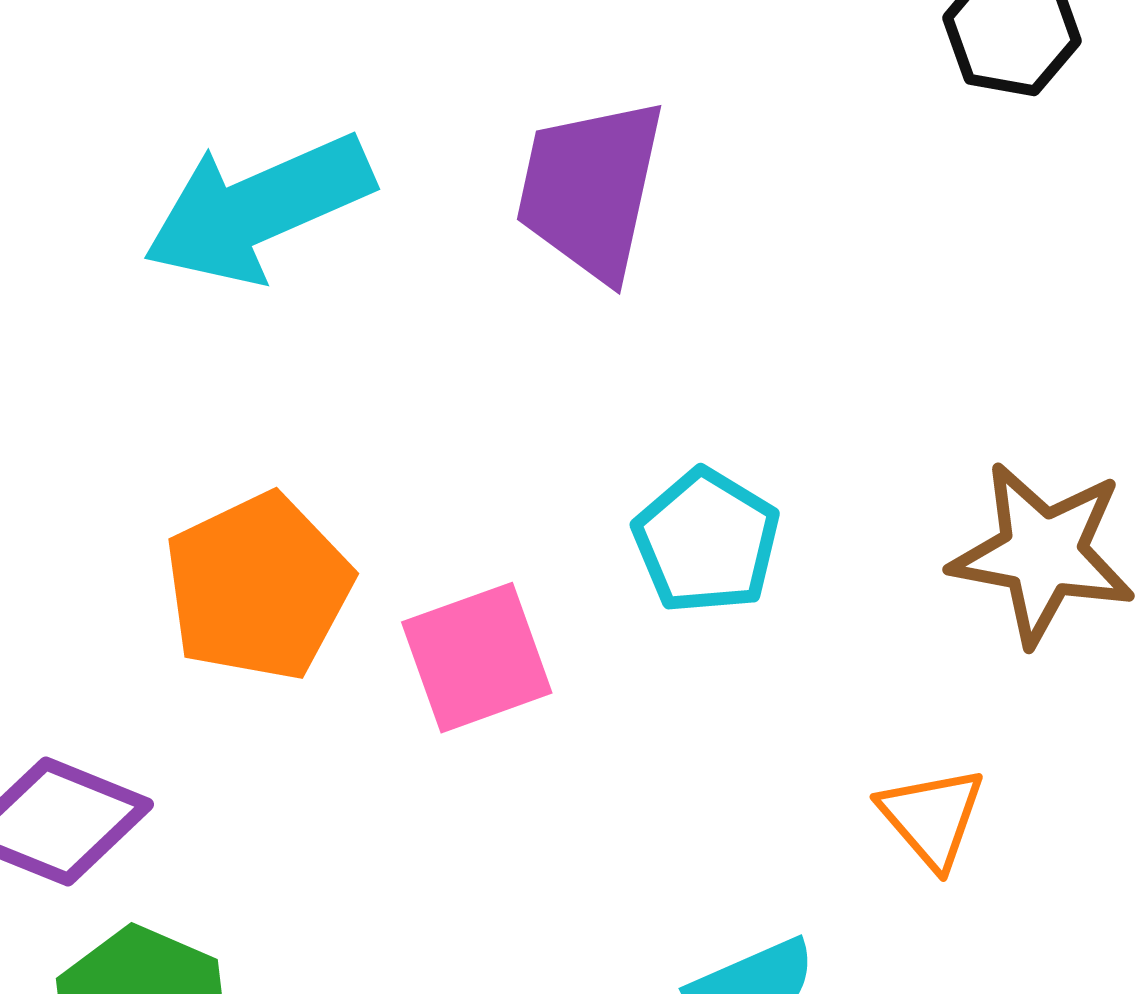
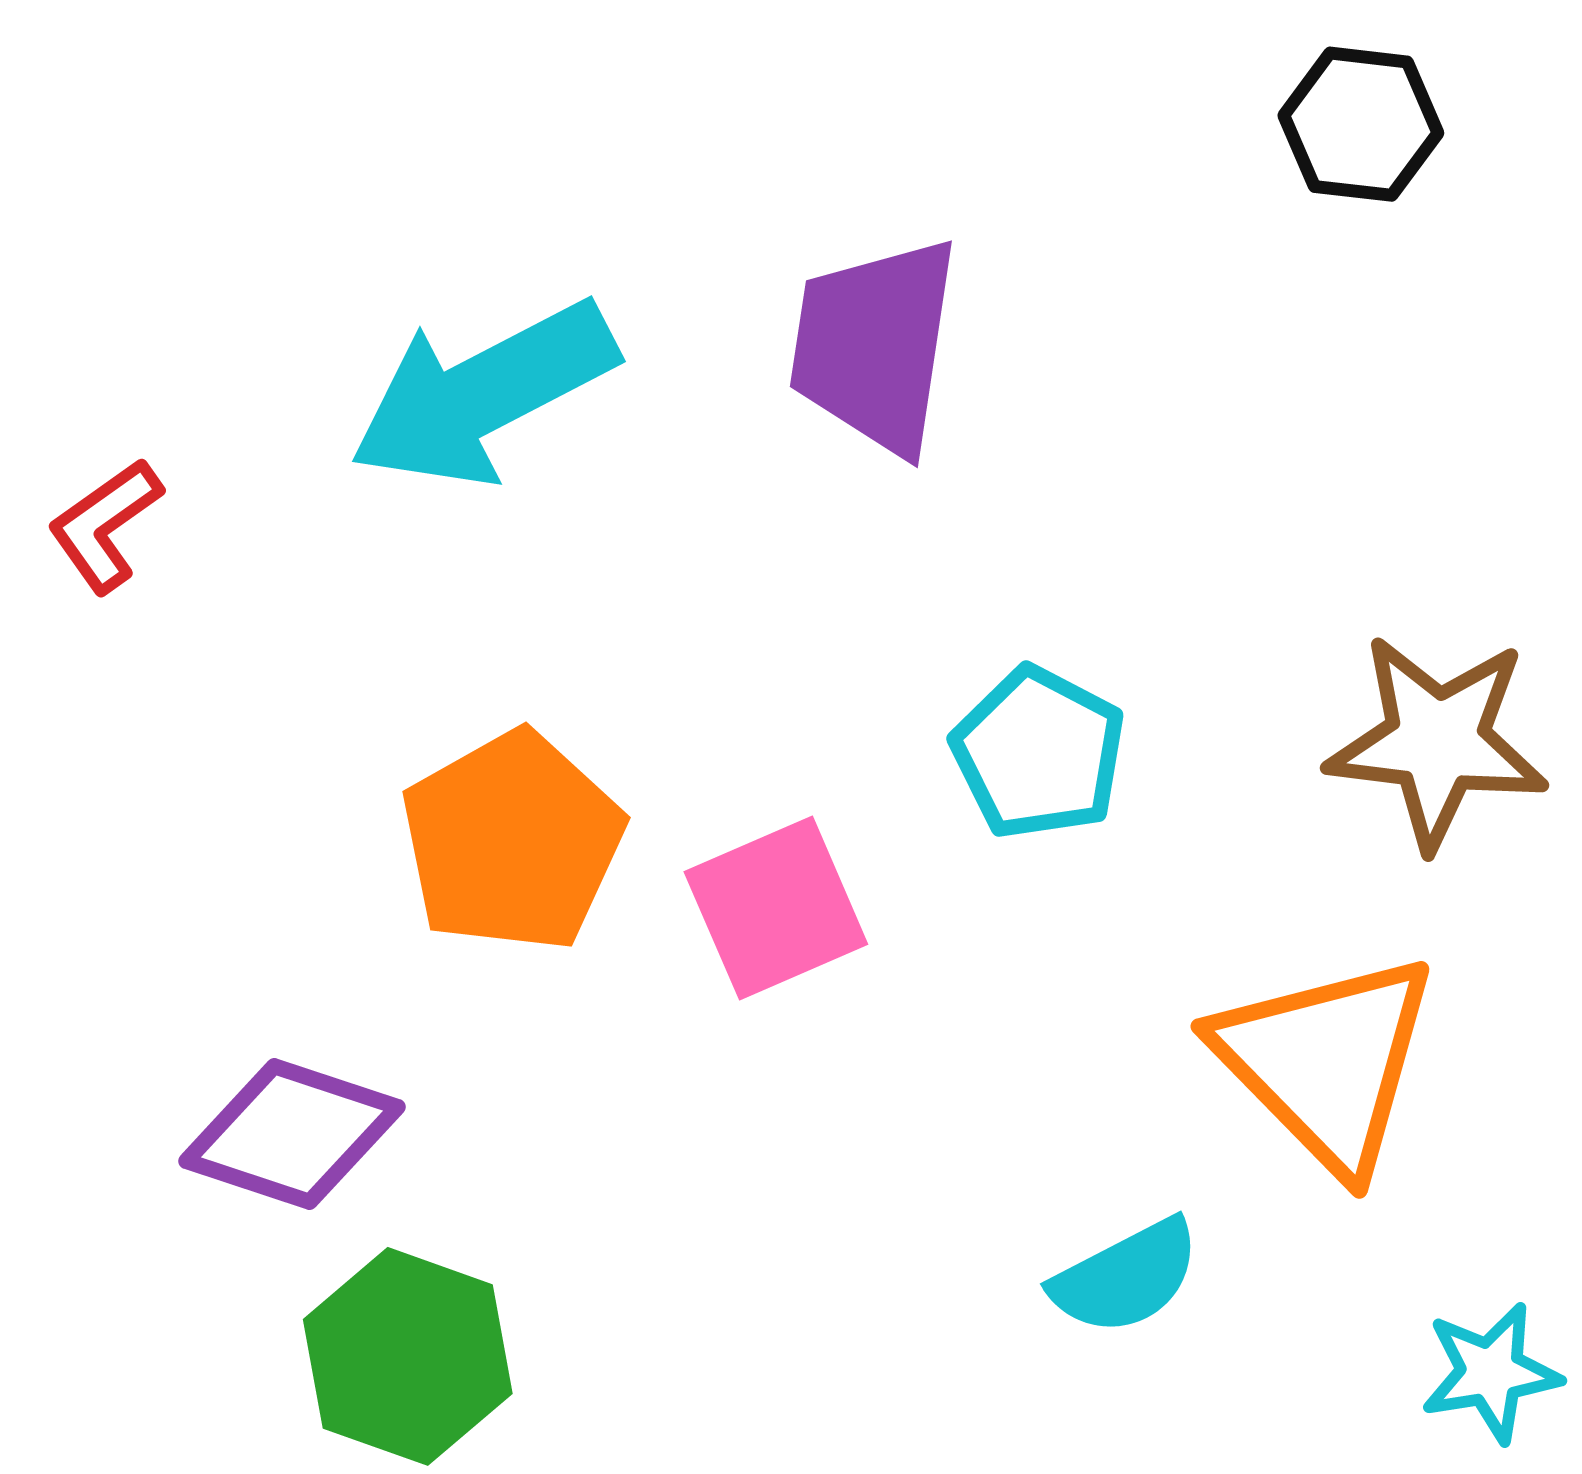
orange triangle: (932, 817) -> (1326, 1062), size x1.8

